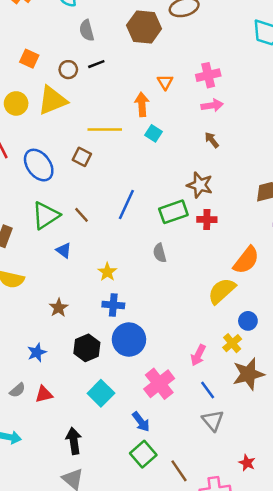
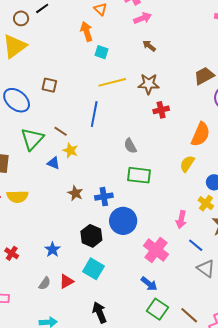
yellow line: (105, 130) -> (112, 82), moved
green rectangle: (173, 212) -> (139, 175), moved, turned 40
yellow star: (107, 272) -> (70, 150), moved
yellow semicircle: (222, 291) -> (187, 164), size x0.7
brown star: (59, 308) -> (75, 193), moved
cyan square: (101, 393) -> (93, 269), moved

